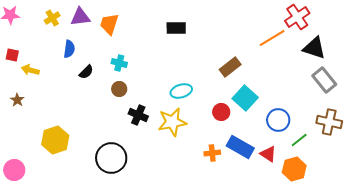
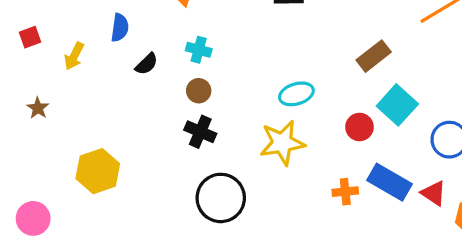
red square: (12, 55) -> (30, 37), turned -32
yellow arrow: (30, 70) -> (74, 56), moved, turned -78
black cross: (138, 115) -> (200, 132), moved
black circle: (111, 158) -> (221, 198), moved

